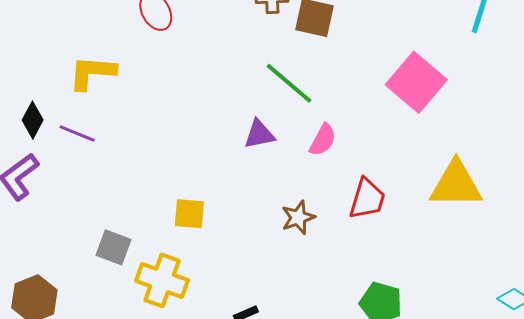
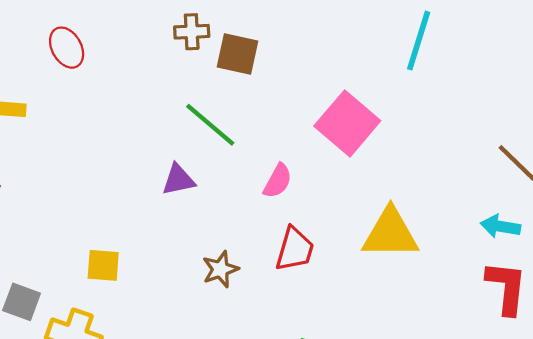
pink semicircle: (323, 140) -> (278, 181), moved

